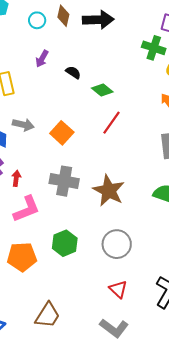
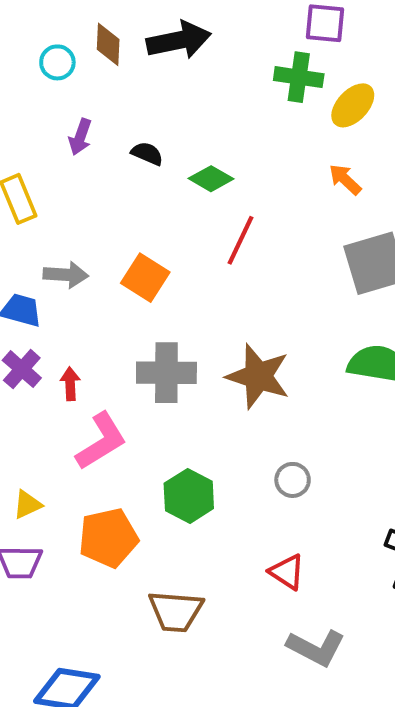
gray circle: (117, 244) -> (293, 480), size x0.6
red triangle: (118, 289) -> (287, 572), moved
brown trapezoid: (48, 315) -> (176, 611), moved, turned 72

